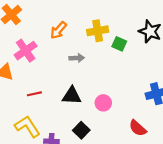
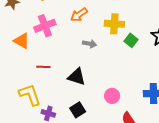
pink circle: (103, 103) -> (112, 96), moved

